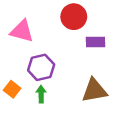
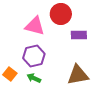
pink triangle: (22, 31) -> (35, 26), moved
green arrow: (41, 94) -> (34, 78), turned -64

